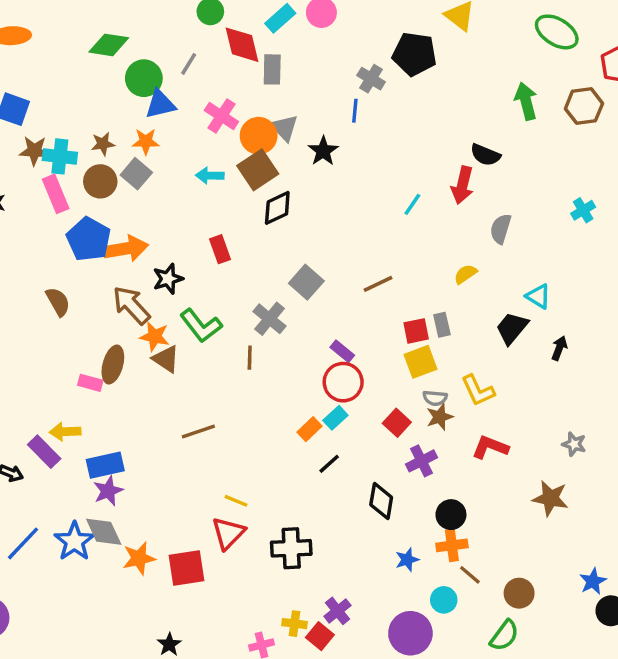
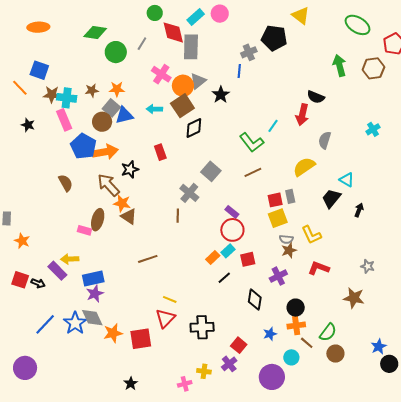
gray rectangle: (272, 69) -> (191, 47), size x1.4
gray cross: (371, 79) -> (249, 52), turned 35
blue triangle: (160, 104) -> (124, 115), moved
gray triangle: (284, 128) -> (198, 81), turned 36
brown circle: (100, 181) -> (102, 122), moved
yellow semicircle: (465, 274) -> (304, 167), size x1.6
green L-shape: (201, 326) -> (252, 142), moved
red square: (397, 423) -> (248, 259), moved, turned 35
red square: (320, 636) -> (239, 345), moved
green semicircle: (504, 636) -> (328, 332), moved

